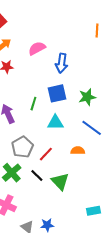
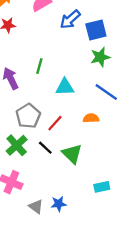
blue arrow: (62, 63) -> (70, 19), turned 42
blue square: (57, 93) -> (96, 30), moved
cyan rectangle: (94, 211) -> (102, 187), moved

